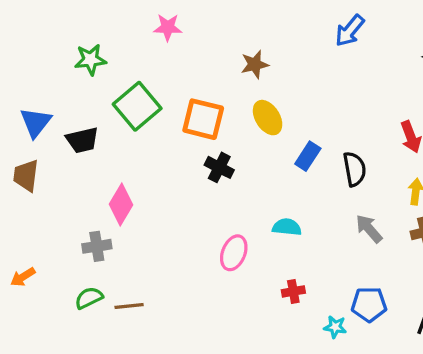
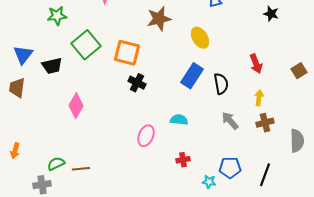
brown star: (255, 64) -> (159, 19), size x1.4
yellow ellipse: (268, 118) -> (200, 38), moved
blue rectangle: (308, 156) -> (192, 76), size x1.4
gray cross: (97, 246) -> (42, 185), moved
orange arrow: (23, 277) -> (15, 151), turned -42

